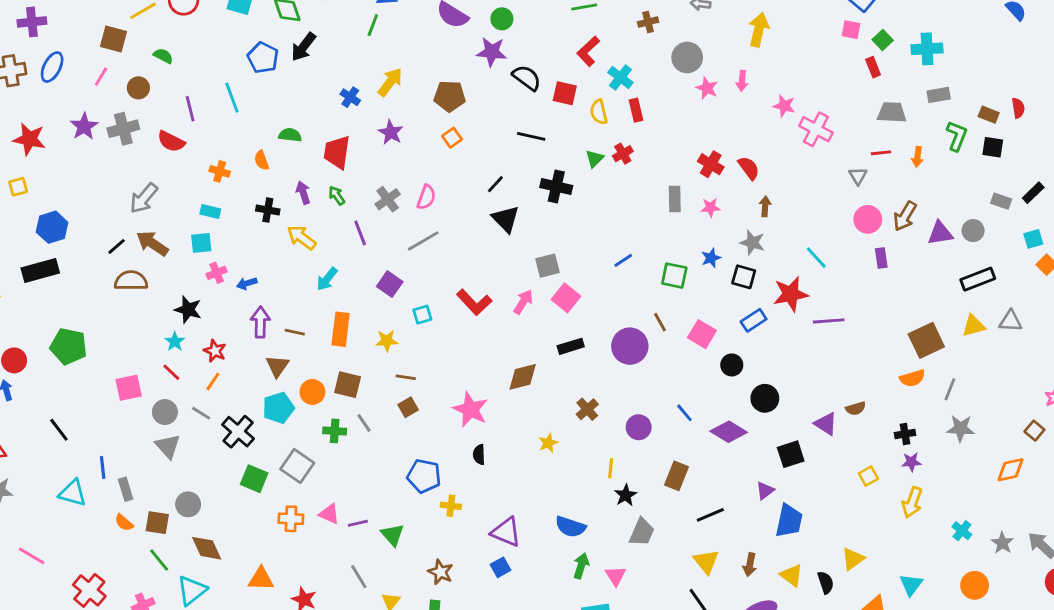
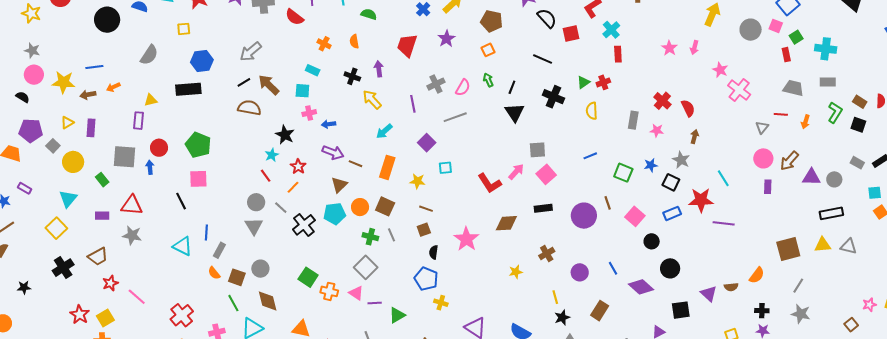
gray circle: (687, 57) -> (751, 30), moved
red square: (565, 93) -> (571, 34), turned -36
yellow semicircle: (599, 112) -> (592, 111), moved
green semicircle: (290, 135) -> (369, 14), moved
black line: (495, 184) -> (512, 87), turned -32
green arrow: (337, 196) -> (488, 80), moved
gray arrow: (144, 198) -> (251, 52), moved
red L-shape: (474, 302) -> (490, 183), moved
purple arrow: (260, 322) -> (333, 152), turned 100
orange semicircle: (912, 378) -> (757, 275), moved, turned -48
pink square: (129, 388) -> (198, 179), moved
black semicircle: (479, 455) -> (434, 252), moved
gray square: (297, 466) -> (366, 267), moved
yellow line: (611, 468) -> (555, 297), turned -32
green square: (254, 479) -> (308, 277), moved
gray rectangle: (126, 489) -> (219, 250), turned 35
green triangle: (393, 535) -> (397, 315), turned 30
pink line: (32, 556) -> (137, 297), moved

